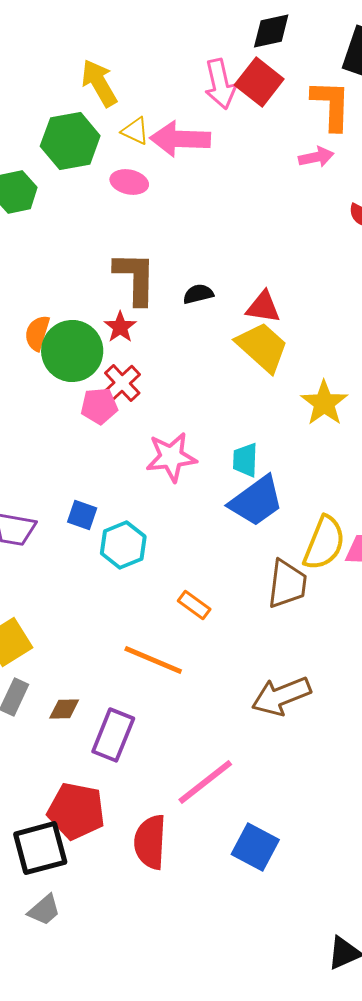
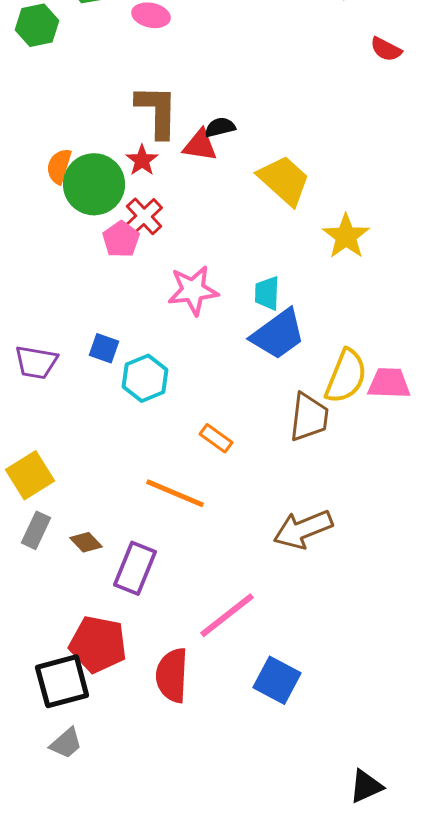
red triangle: (263, 307) -> (200, 145), moved
pink pentagon: (99, 406) -> (121, 239), turned -30
brown diamond: (64, 709) -> (86, 542), turned 48

